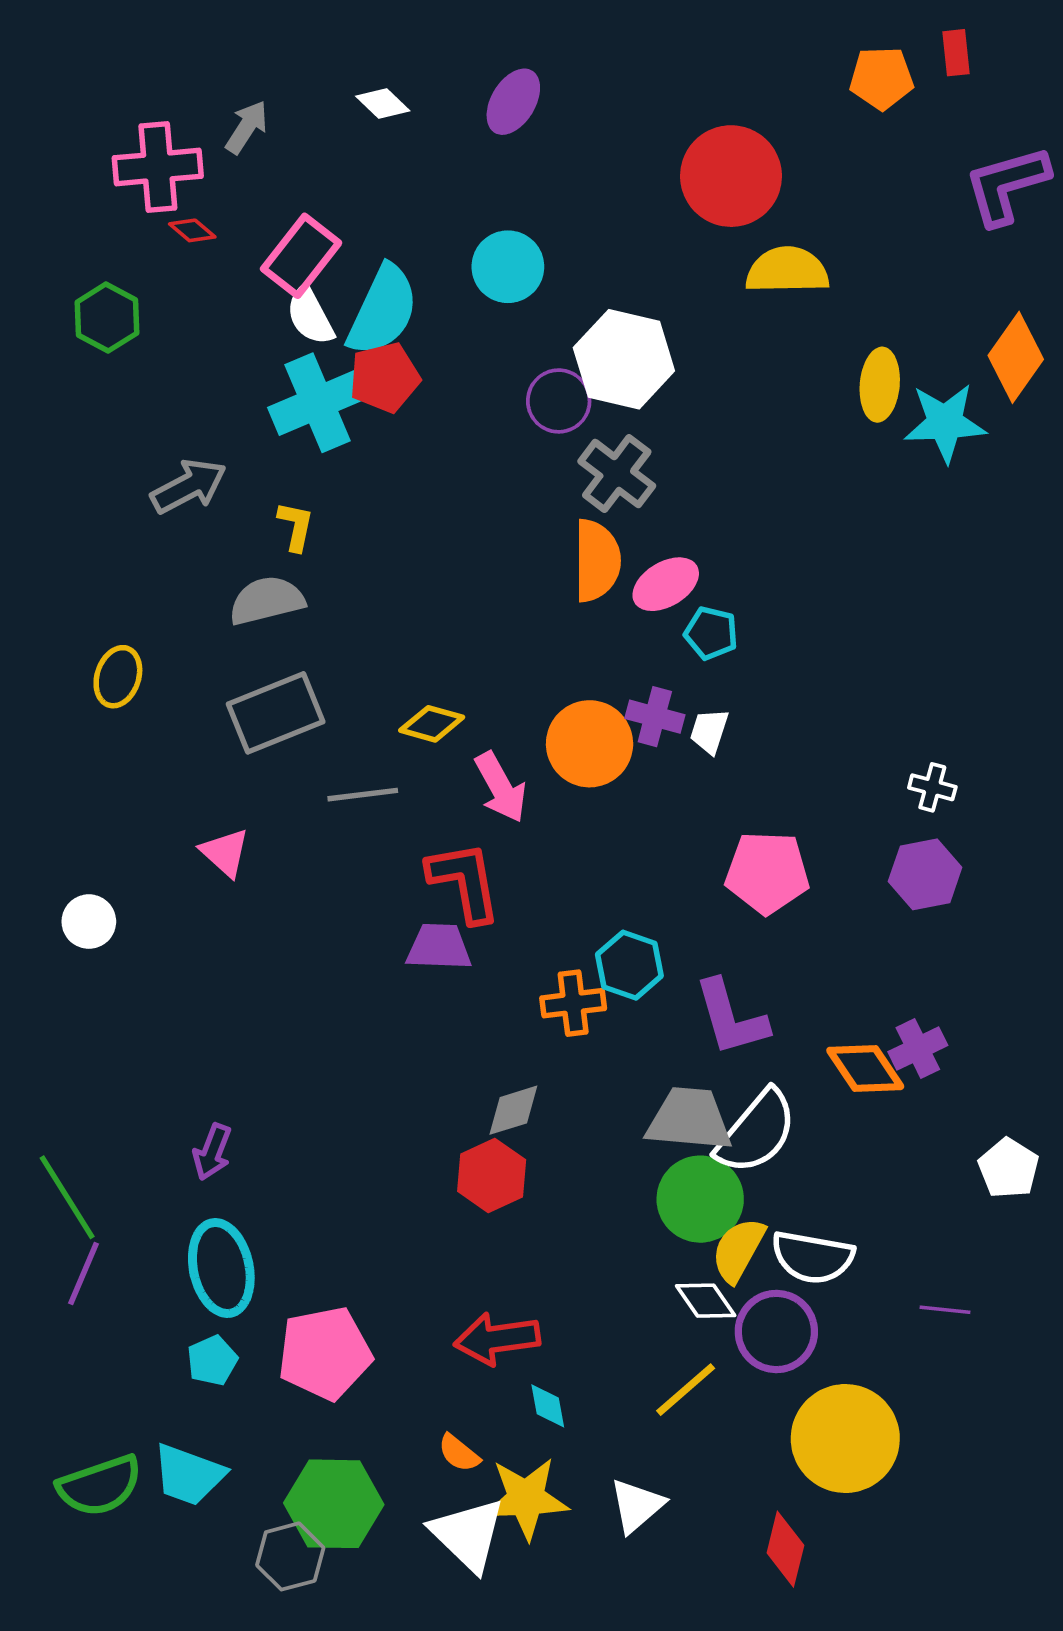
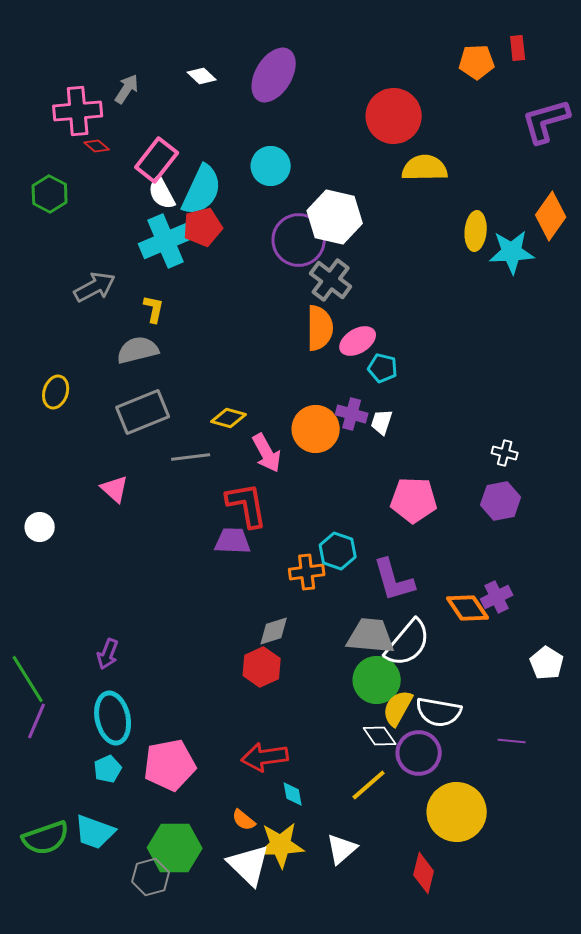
purple ellipse: (513, 102) -> (274, 75), size x1.5
purple circle: (559, 401) -> (299, 240), size x1.5

